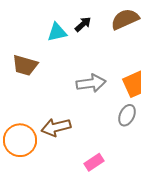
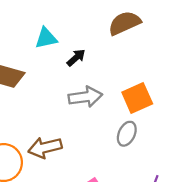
black arrow: (83, 24) -> (76, 58), moved

